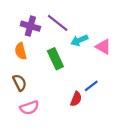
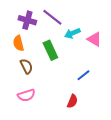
brown semicircle: (20, 83) -> (26, 66), moved
red semicircle: (76, 99) -> (72, 101), moved

